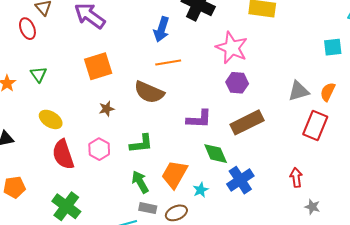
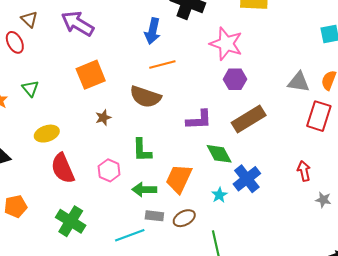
gray triangle: (299, 91) -> (299, 82), turned 30
yellow ellipse: (51, 119) -> (47, 134), turned -45
green L-shape: (141, 144) -> (142, 150), turned 100
pink hexagon: (99, 149) -> (109, 170), moved
green arrow: (140, 182) -> (144, 190), turned -55
cyan star: (201, 190) -> (219, 195), moved

